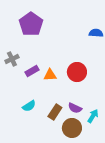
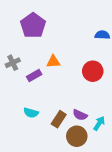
red circle: (77, 72) -> (93, 71), moved
orange triangle: (50, 75) -> (53, 62), moved
cyan semicircle: (29, 106) -> (31, 113), turned 48

